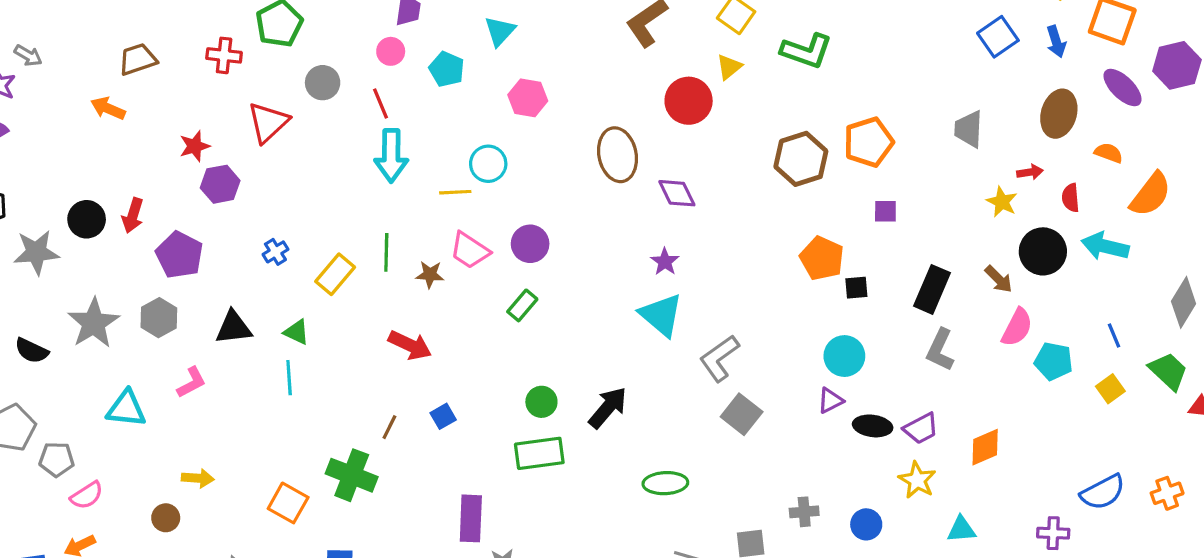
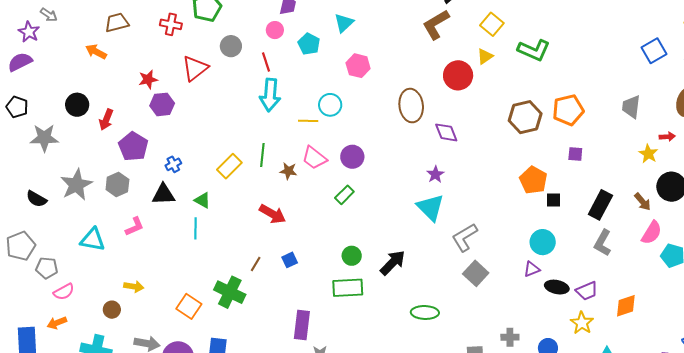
black circle: (87, 219) -> (77, 105), moved
blue cross: (275, 252) -> (173, 164), moved

